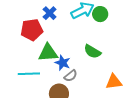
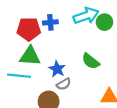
blue cross: (50, 13) -> (50, 22), moved, turned 32
green triangle: (48, 53) -> (30, 56), moved

